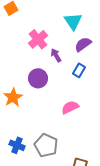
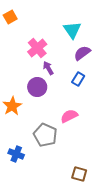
purple arrow: (56, 55) -> (48, 68), moved
gray pentagon: (46, 145) -> (45, 135), moved

